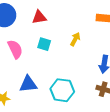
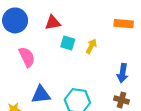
cyan square: (44, 44) -> (68, 43), moved

